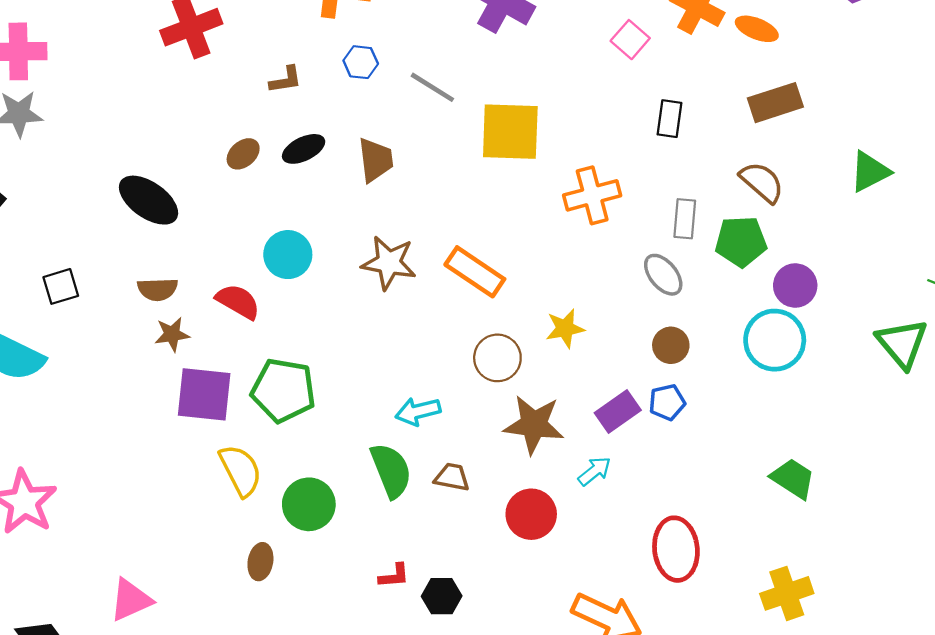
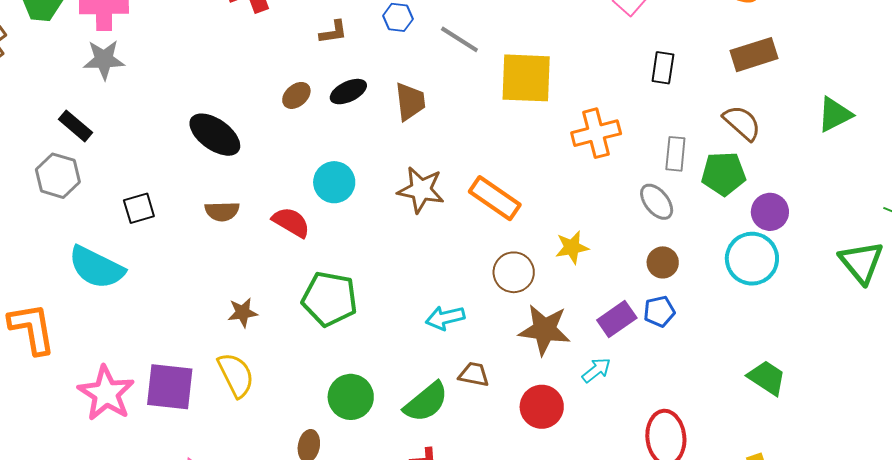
brown star: (172, 334) -> (243, 312), moved
purple square: (204, 394) -> (170, 387), moved
yellow semicircle: (241, 470) -> (236, 375), moved
green semicircle: (391, 470) -> (426, 402), moved, turned 72

